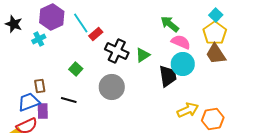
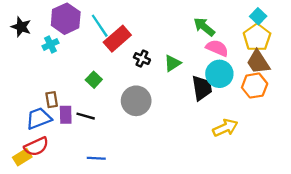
red rectangle: (96, 34) -> (117, 39), size x1.6
black cross: (117, 51) -> (142, 59), size x0.6
purple rectangle: (43, 111) -> (66, 115), moved
orange hexagon: (213, 119) -> (255, 86), moved

